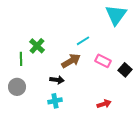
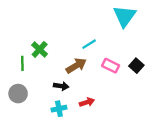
black square: (125, 70) -> (136, 66), moved
red arrow: (104, 104) -> (87, 102), moved

